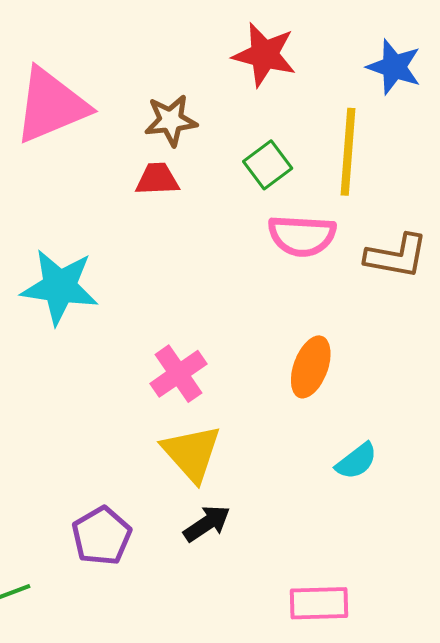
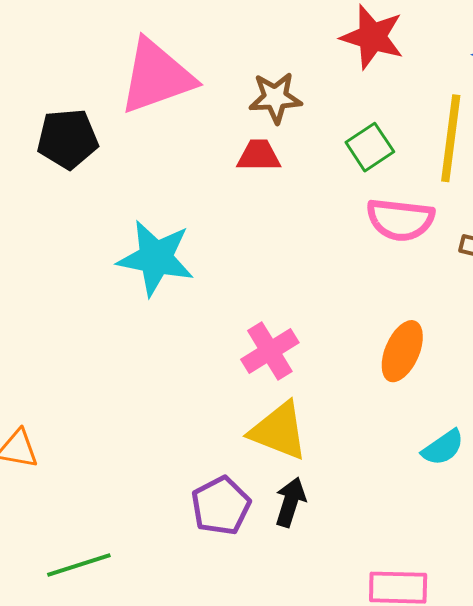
yellow triangle: (192, 453) -> (279, 431), turned -30
black arrow: (207, 523) -> (290, 502), turned -42
purple pentagon: (102, 536) -> (221, 506), moved

